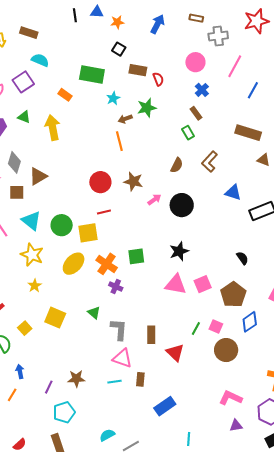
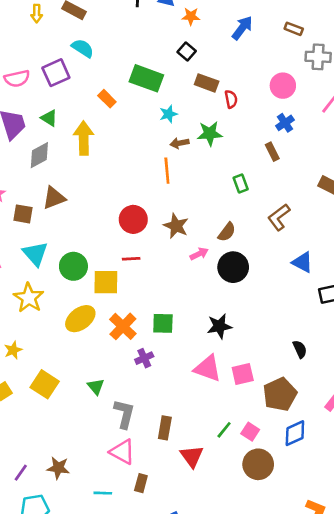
green rectangle: (188, 133) -> (241, 184), moved
gray diamond: (14, 162) -> (39, 155), moved, turned 35
brown semicircle: (177, 165) -> (227, 232), moved
yellow star: (35, 286) -> (13, 350), moved
purple cross: (116, 287) -> (144, 358), moved, turned 32
cyan line: (115, 382) -> (103, 493), moved

